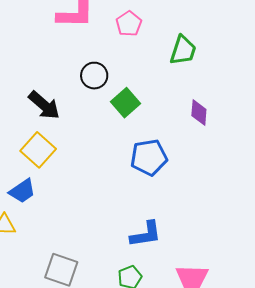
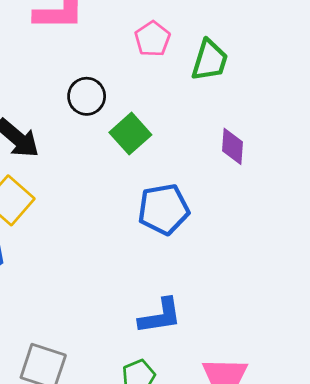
pink pentagon: (129, 24) -> (152, 39), moved

